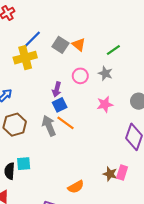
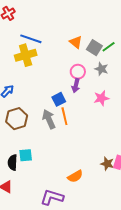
blue line: (31, 40) -> (31, 39), turned 65
gray square: (60, 45) -> (94, 48), moved
purple arrow: (57, 89) -> (76, 86), moved
orange line: (65, 123) -> (64, 116), turned 42

